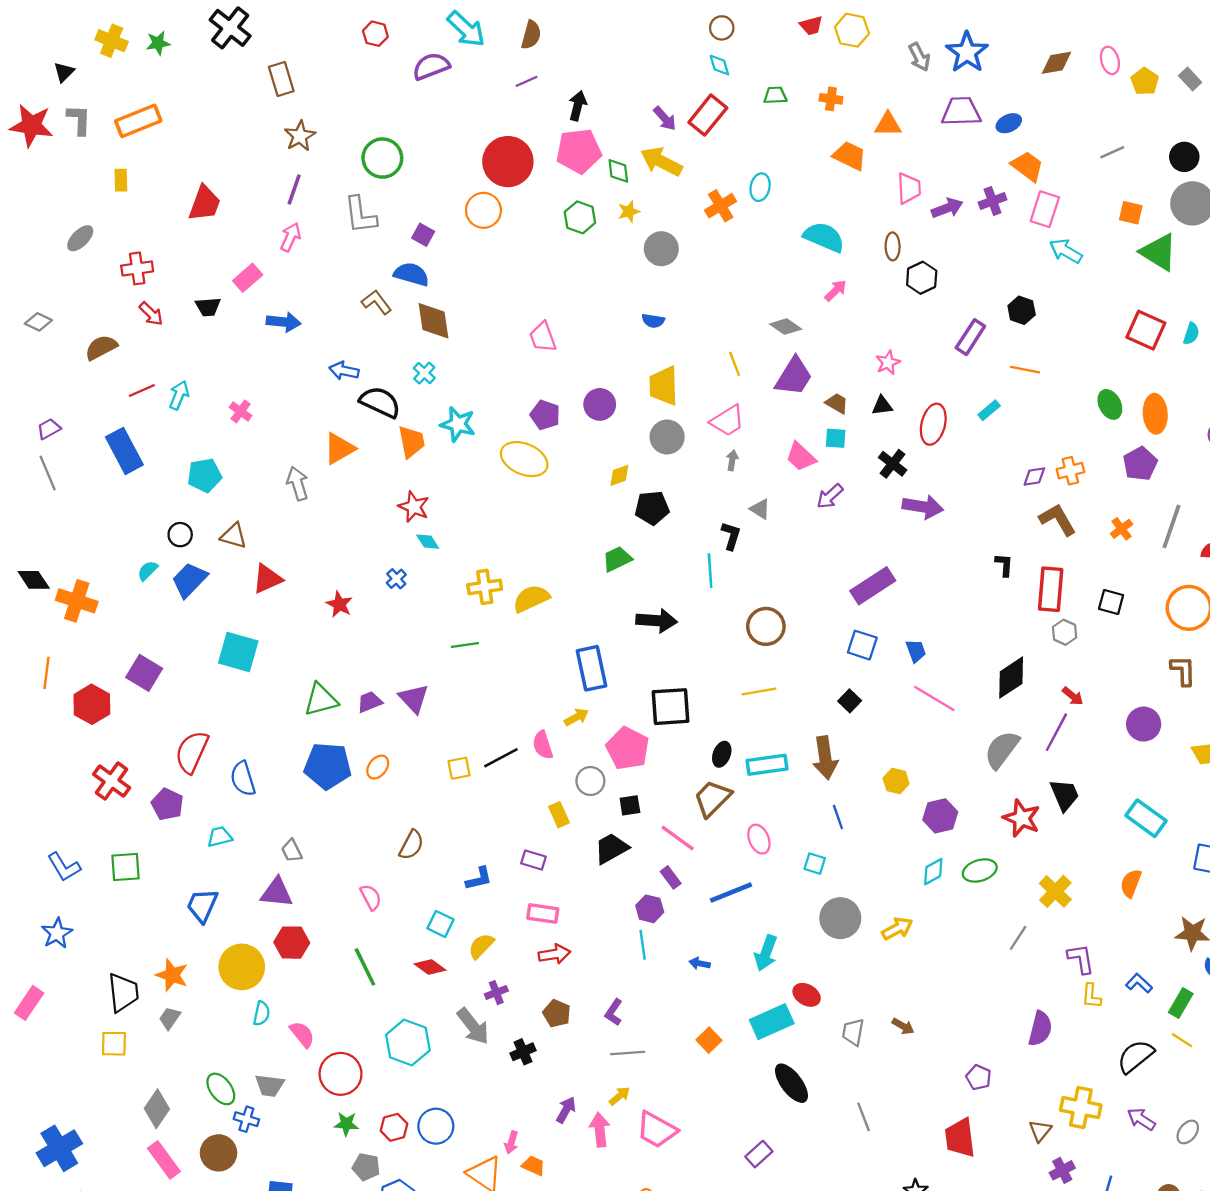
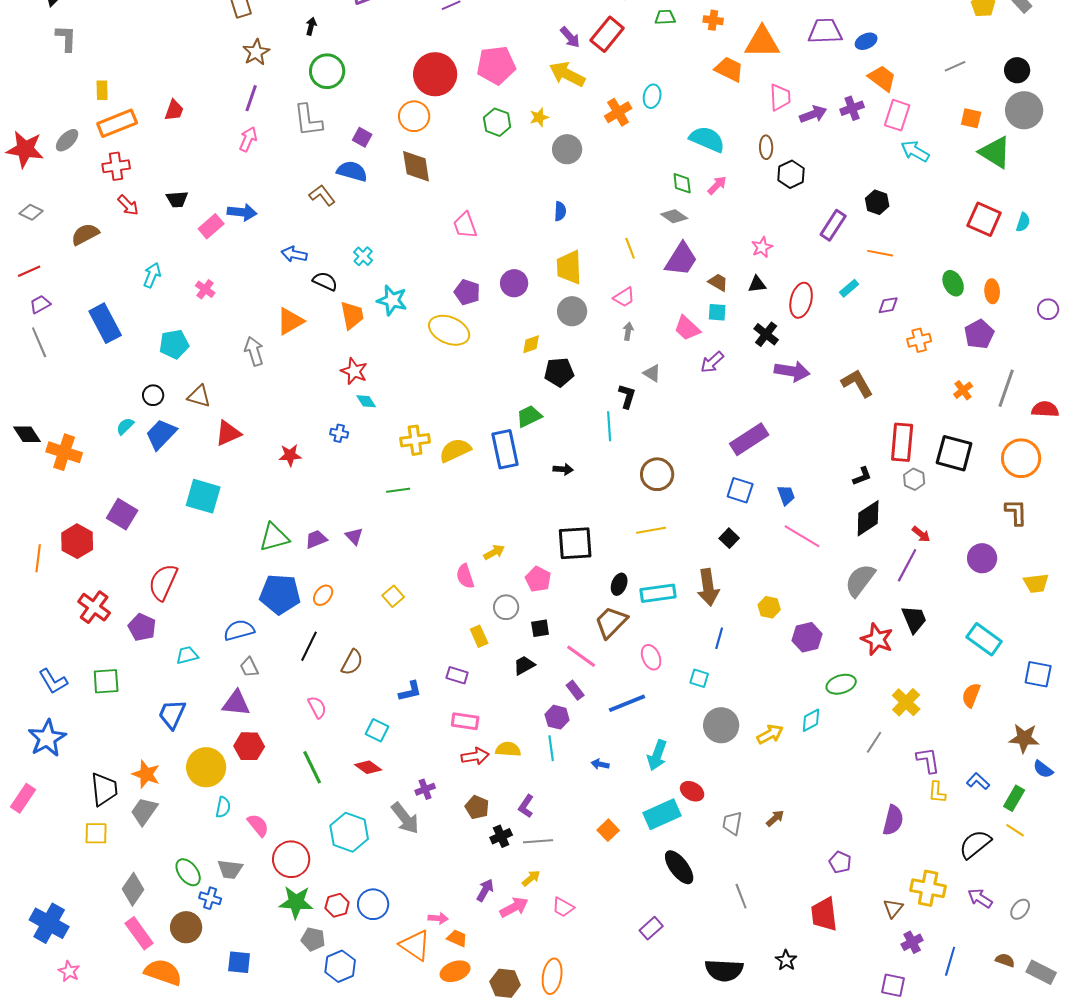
black arrow: (578, 106) -> (311, 26), moved, size x0.7
orange rectangle: (138, 121) -> (117, 123), moved
orange triangle: (888, 124) -> (762, 42), size x1.5
red star: (31, 126) -> (25, 149), moved
green diamond: (618, 171) -> (682, 183), moved
red trapezoid: (205, 203) -> (174, 110), size x0.7
pink rectangle: (248, 278) -> (211, 226), moved
brown diamond: (434, 321) -> (416, 166), moved
blue semicircle: (653, 321) -> (560, 211), turned -96
red line: (142, 390) -> (29, 271), moved
black semicircle: (380, 402) -> (325, 281), size x0.7
orange ellipse: (1155, 414) -> (992, 291), size x0.7
pink trapezoid: (728, 421) -> (624, 297), size x0.7
purple diamond: (1034, 477) -> (888, 305), moved
brown L-shape: (1058, 520) -> (857, 383), moved
black L-shape: (1004, 565) -> (862, 476), moved, turned 65
blue cross: (396, 579) -> (339, 433), turned -36
black square: (1111, 602) -> (954, 453), size x1.6
red star: (339, 604) -> (290, 455), turned -30
black arrow: (657, 621) -> (563, 469), size x0.6
blue rectangle: (592, 668) -> (505, 449), moved
orange line: (46, 673) -> (38, 558), moved
purple triangle: (414, 698) -> (354, 536), size x0.7
pink pentagon: (628, 748) -> (538, 579), size x0.7
black line: (501, 758) -> (309, 646), moved, turned -36
yellow square: (459, 768) -> (393, 596), turned -30
blue semicircle: (243, 779) -> (239, 630), moved, turned 92
blue line: (838, 817) -> (719, 638), turned 35
black trapezoid: (611, 848) -> (524, 665), size x0.7
cyan diamond: (933, 872) -> (811, 720), moved
blue star: (57, 933) -> (47, 738), size x1.4
yellow semicircle: (481, 946) -> (508, 749), moved, turned 50
gray trapezoid: (170, 1018) -> (144, 811), size x1.4
brown arrow: (903, 1026) -> (775, 818), turned -72
black cross: (523, 1052) -> (501, 836), moved
green star: (346, 1124) -> (296, 902), size x1.6
pink arrow: (600, 1130) -> (514, 907), turned 68
pink trapezoid: (657, 1130) -> (563, 907), size x0.6
pink arrow: (511, 1142) -> (438, 918), turned -102
blue cross: (59, 1148) -> (49, 923), turned -30

